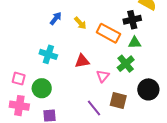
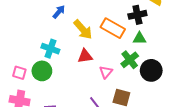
yellow arrow: (80, 23) -> (83, 29), moved, size x1.5
green circle: (42, 88) -> (42, 71), moved
black circle: (148, 89) -> (151, 70), moved

